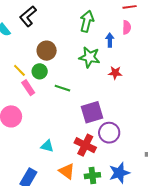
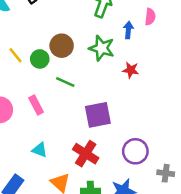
brown circle: (47, 51) -> (62, 46), moved
pink rectangle: (28, 88) -> (36, 105), moved
purple circle: (109, 133) -> (135, 151), moved

